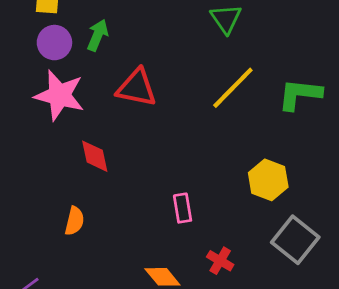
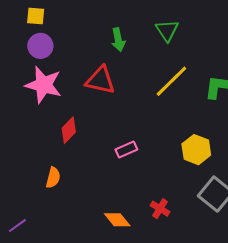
green arrow: (98, 35) -> (118, 40), moved, turned 145
red diamond: (95, 156) -> (69, 130), turned 56
pink rectangle: (183, 208) -> (126, 150), moved, turned 75

